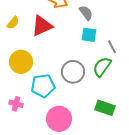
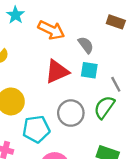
red triangle: (42, 26) -> (57, 71), moved

